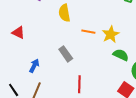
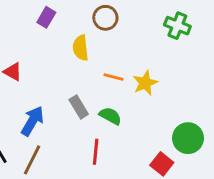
green semicircle: (121, 55) -> (110, 116), moved
blue arrow: (34, 66) -> (32, 121), size x1.5

